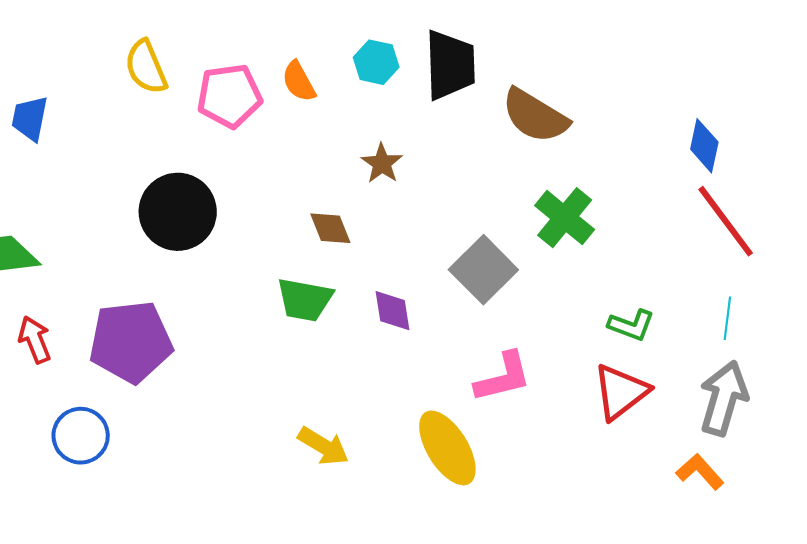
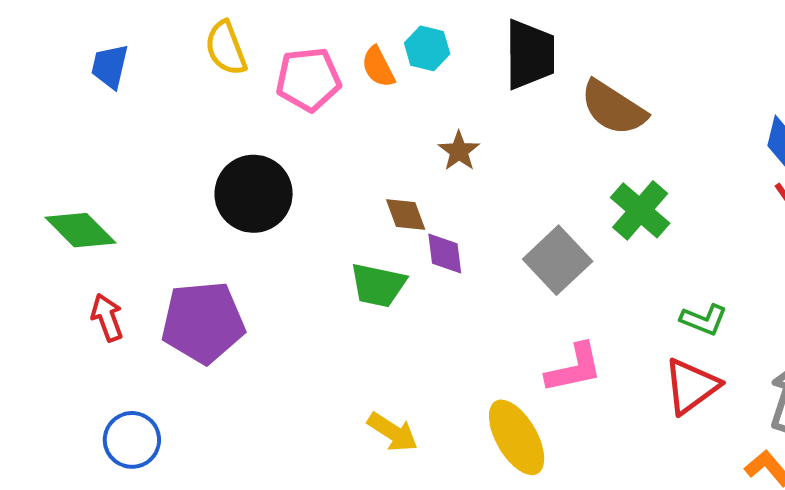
cyan hexagon: (376, 62) -> (427, 48), moved
blue trapezoid: (30, 118) -> (110, 66), moved
purple diamond: (393, 311) -> (445, 254), moved
blue circle: (81, 436) -> (132, 440), moved

